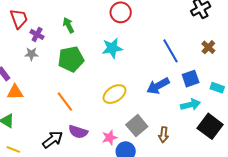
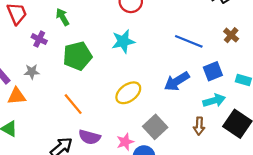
green arrow: (68, 25) -> (63, 17), moved
purple cross: (37, 34) -> (39, 39), moved
blue line: (171, 51) -> (189, 41), turned -35
gray star: (31, 54) -> (32, 72), moved
brown arrow: (164, 135) -> (199, 126), moved

